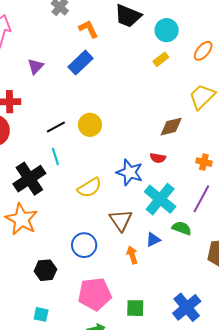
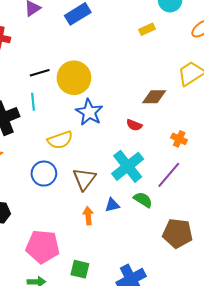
yellow rectangle: (161, 59) -> (147, 29), moved
yellow circle: (90, 125) -> (74, 78), size x1.4
blue star: (130, 172) -> (89, 112), moved
blue circle: (84, 245) -> (44, 174), moved

